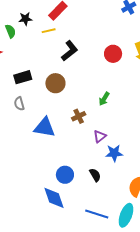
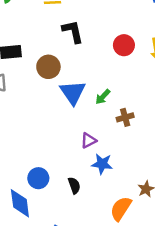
black L-shape: (70, 51) -> (73, 31), turned -75
brown cross: (79, 116) -> (125, 117), moved
blue triangle: (45, 127) -> (73, 92), moved, turned 35

